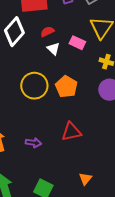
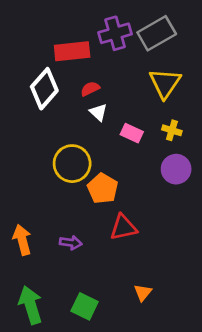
pink rectangle: (77, 43) -> (132, 133), moved
orange pentagon: (66, 87) -> (103, 189), moved

